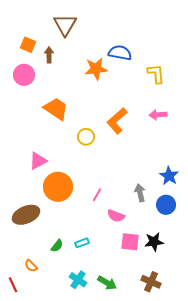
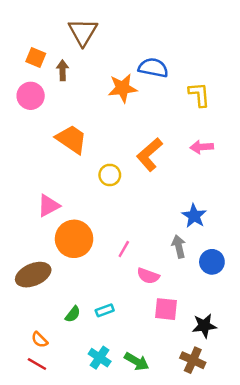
blue star: (169, 176) -> (194, 216), moved
black star: (154, 242) -> (204, 326), moved
red line: (13, 285) -> (37, 364), moved, turned -35

